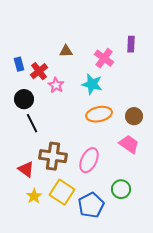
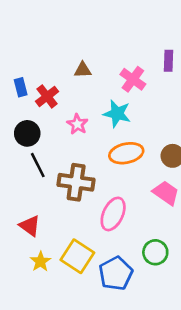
pink star: (56, 85) -> (77, 124), moved
brown cross: (53, 156) -> (76, 182), moved

